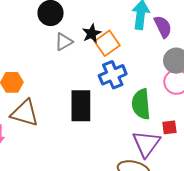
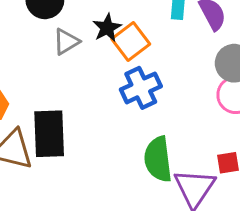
green semicircle: (141, 104) -> (158, 159), moved
black rectangle: (81, 106) -> (49, 134), moved

